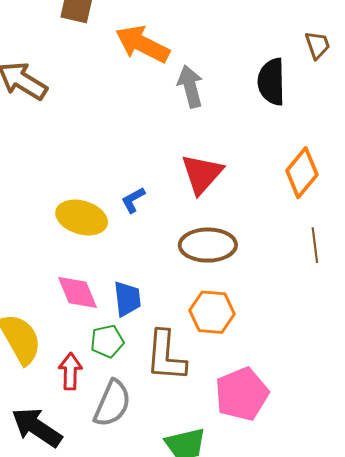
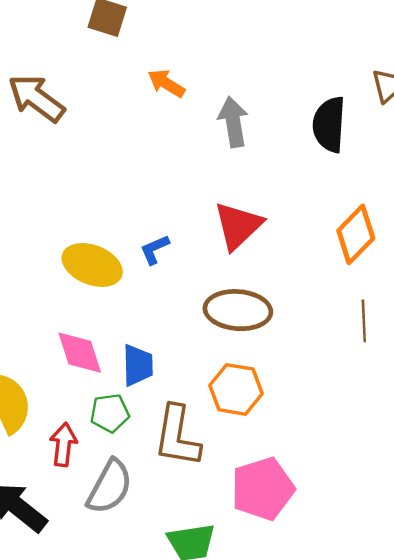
orange arrow: (142, 44) -> (166, 83), moved, size x0.6

